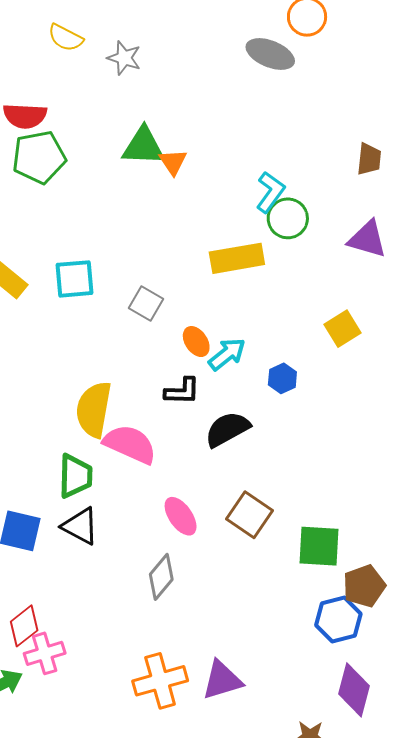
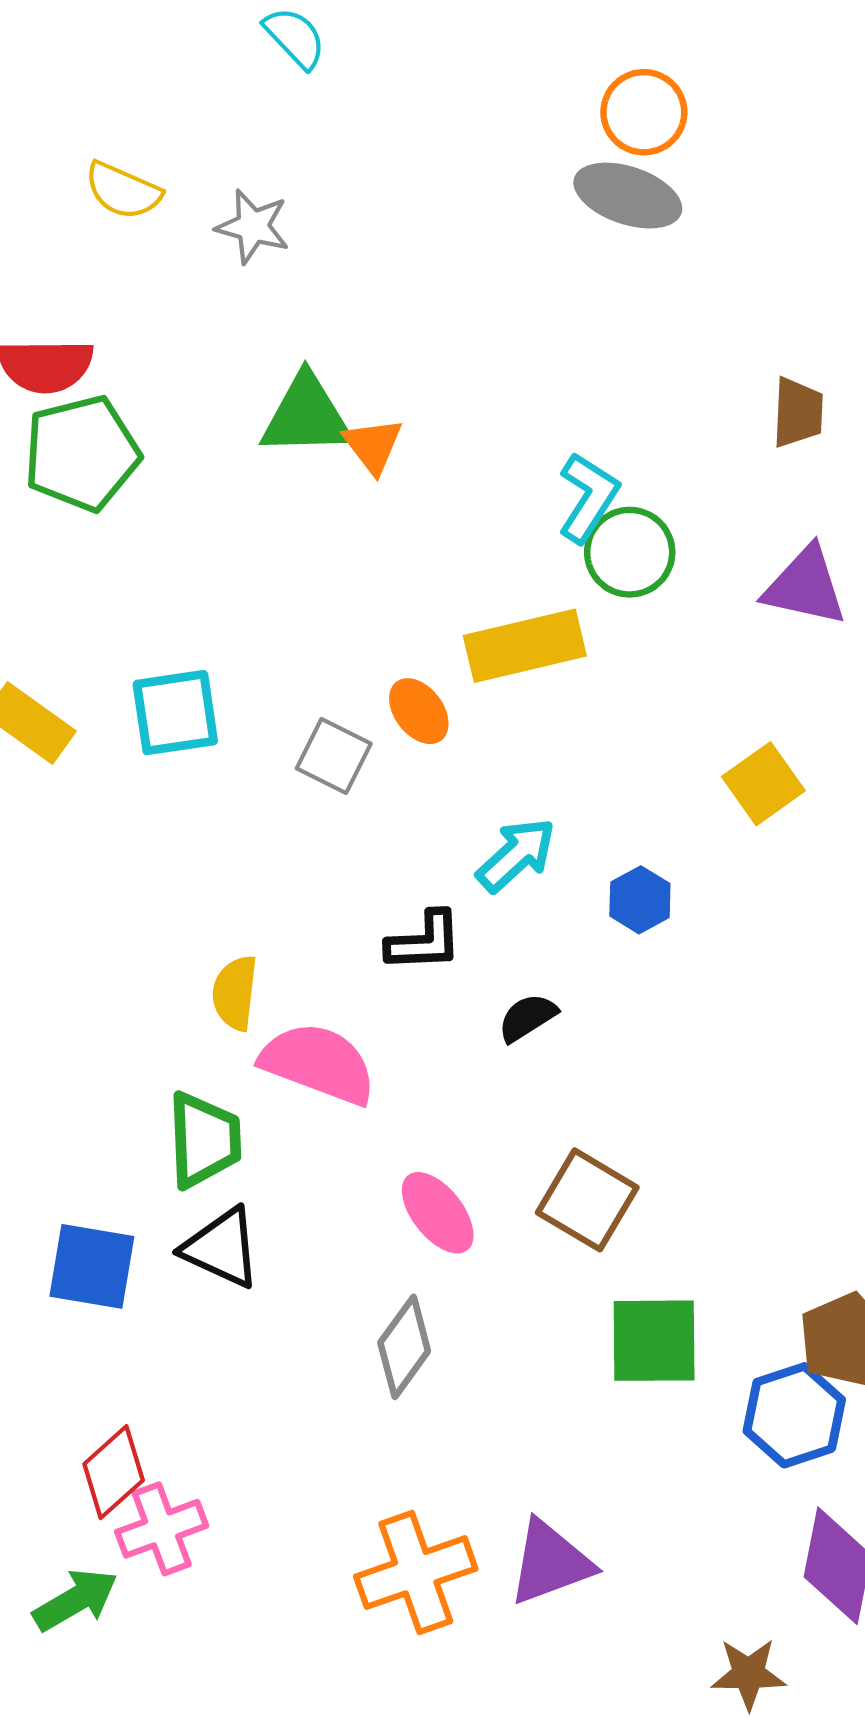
gray ellipse: (270, 54) -> (628, 196), moved
orange ellipse: (196, 342) -> (419, 711), moved
yellow semicircle: (94, 409) -> (235, 993), size x0.6
black semicircle: (227, 429) -> (527, 1018), size x0.6
green square: (319, 546) -> (654, 1341), moved

